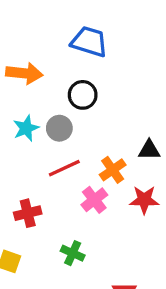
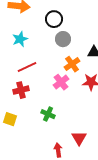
gray circle: (59, 128) -> (63, 39), moved
red line: (64, 168) -> (27, 67), moved

